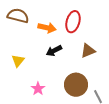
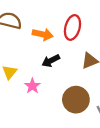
pink star: (38, 89) -> (32, 86), moved

